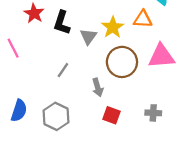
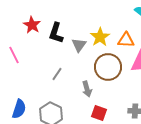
orange triangle: (143, 19) -> (126, 40), moved

